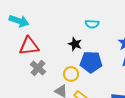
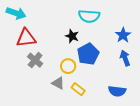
cyan semicircle: (92, 24) -> (89, 16), size x1.5
blue pentagon: (91, 62) -> (88, 54), turned -30

